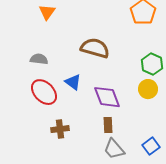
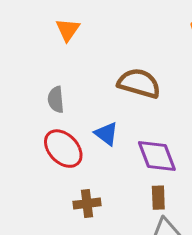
gray semicircle: (39, 59) -> (56, 100), turned -102

